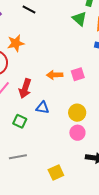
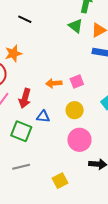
yellow circle: (77, 113) -> (75, 110), moved
green square: (20, 121) -> (21, 131), size x1.5
pink circle: (77, 133) -> (79, 140), size x1.5

